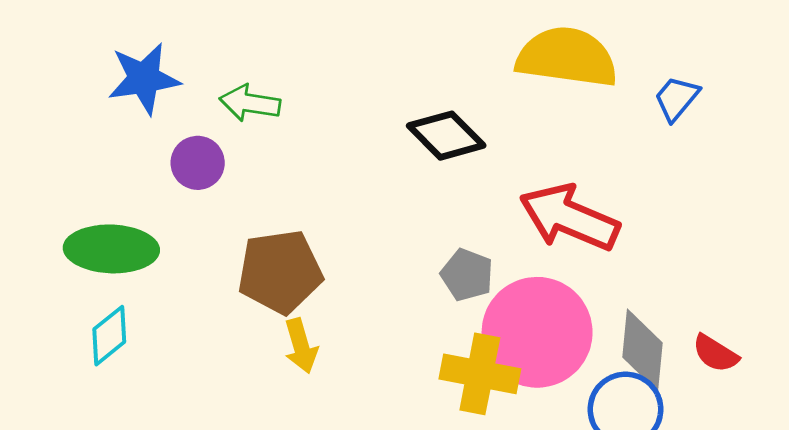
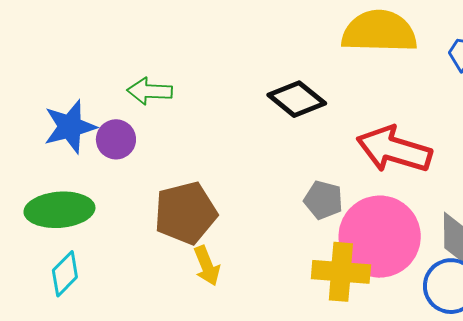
blue star: (144, 79) -> (70, 127), moved

